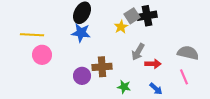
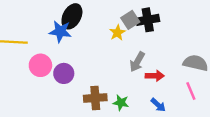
blue star: (81, 33) -> (60, 31), moved
pink circle: (42, 55) -> (40, 65), moved
brown cross: (102, 67) -> (95, 98), moved
purple circle: (82, 76) -> (64, 73), moved

